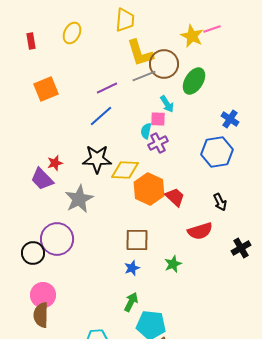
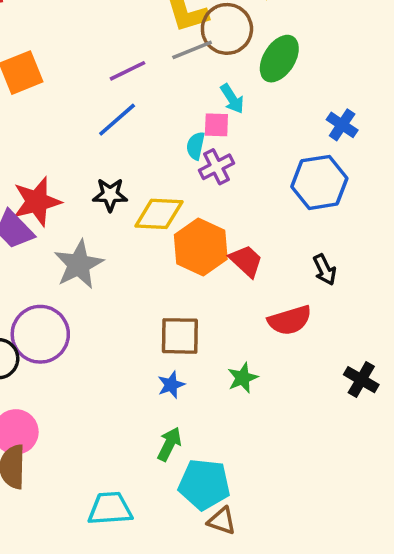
black star: (97, 159) -> (110, 195), size x0.7
red star: (55, 163) -> (37, 202), size x1.8
black cross: (241, 248) -> (361, 380), moved, turned -30

